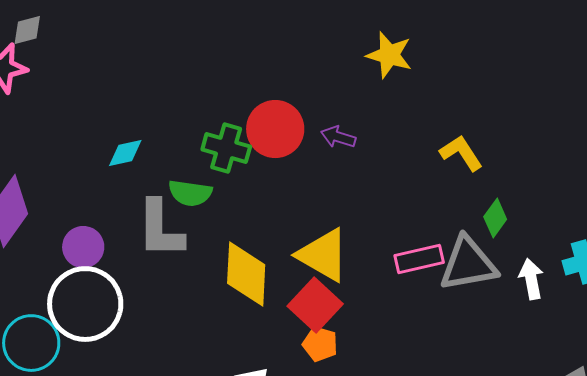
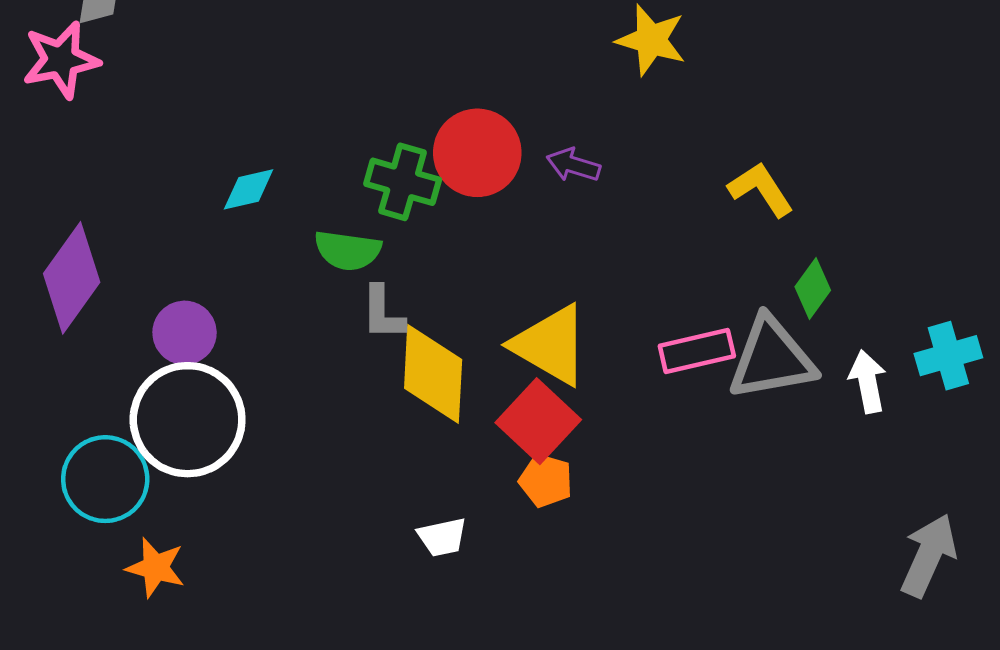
gray L-shape: (160, 229) -> (383, 313), moved, size x0.6

